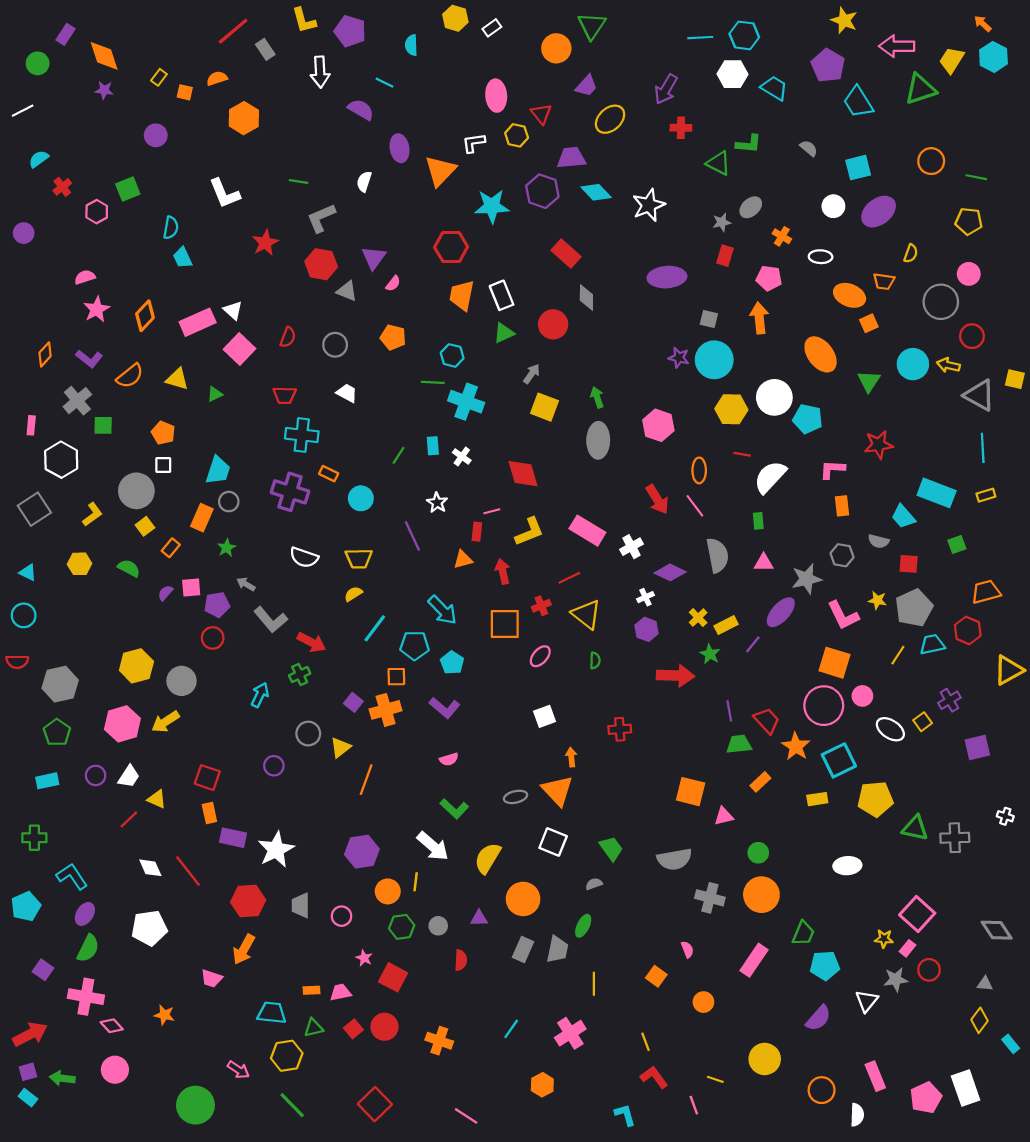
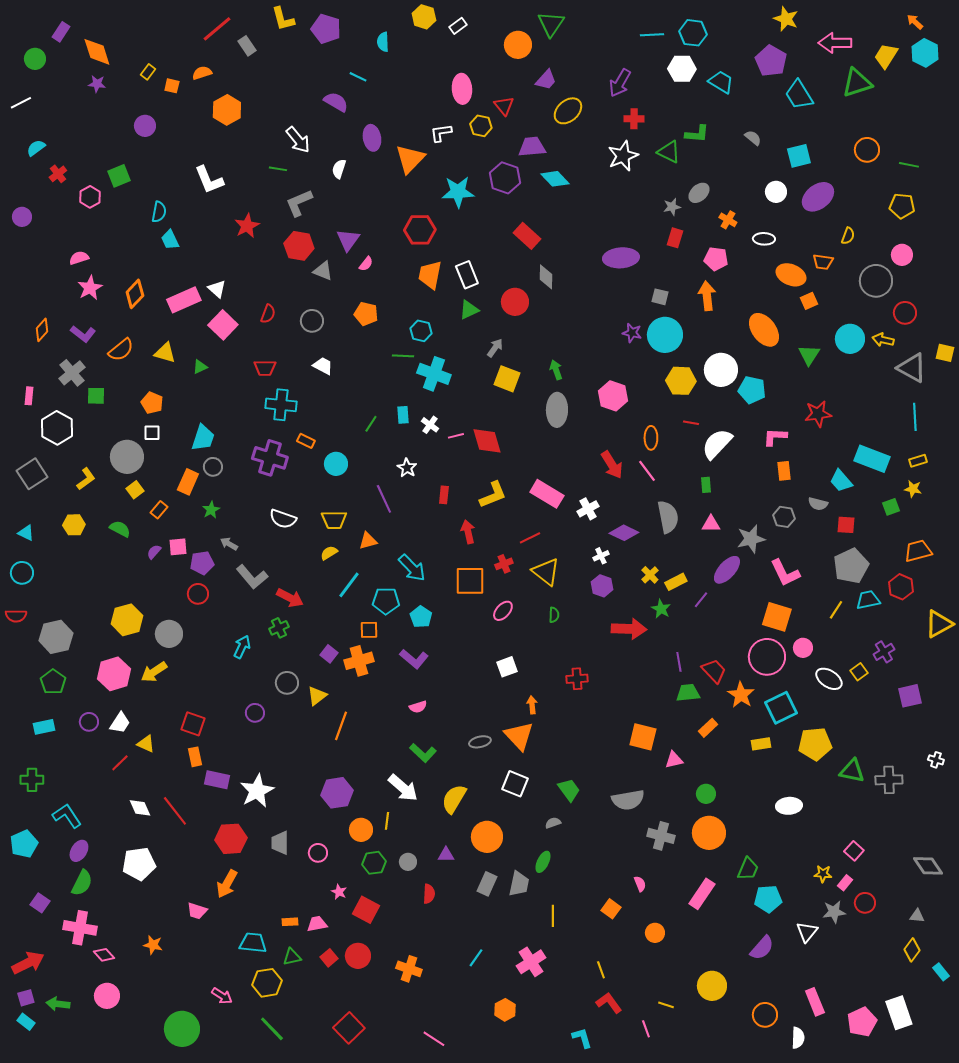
white arrow: (320, 72) -> (298, 140), moved, turned -36
white star: (649, 205) -> (623, 156), moved
pink line: (492, 511) -> (456, 436), moved
orange triangle: (463, 560) -> (368, 541), moved
yellow star: (877, 600) -> (913, 489), moved
pink square: (917, 914) -> (854, 851), size x0.6

